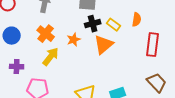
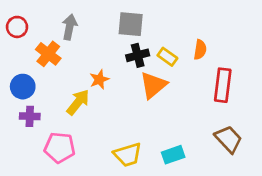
orange cross: (46, 34) -> (48, 54), moved
blue circle: (12, 36) -> (23, 87), moved
orange star: (74, 40) -> (99, 79), moved

